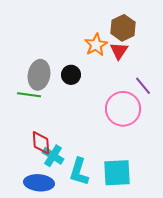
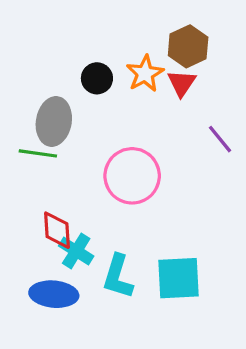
black circle: (71, 75) -> (97, 78), moved
pink circle: (123, 109) -> (132, 176), moved

